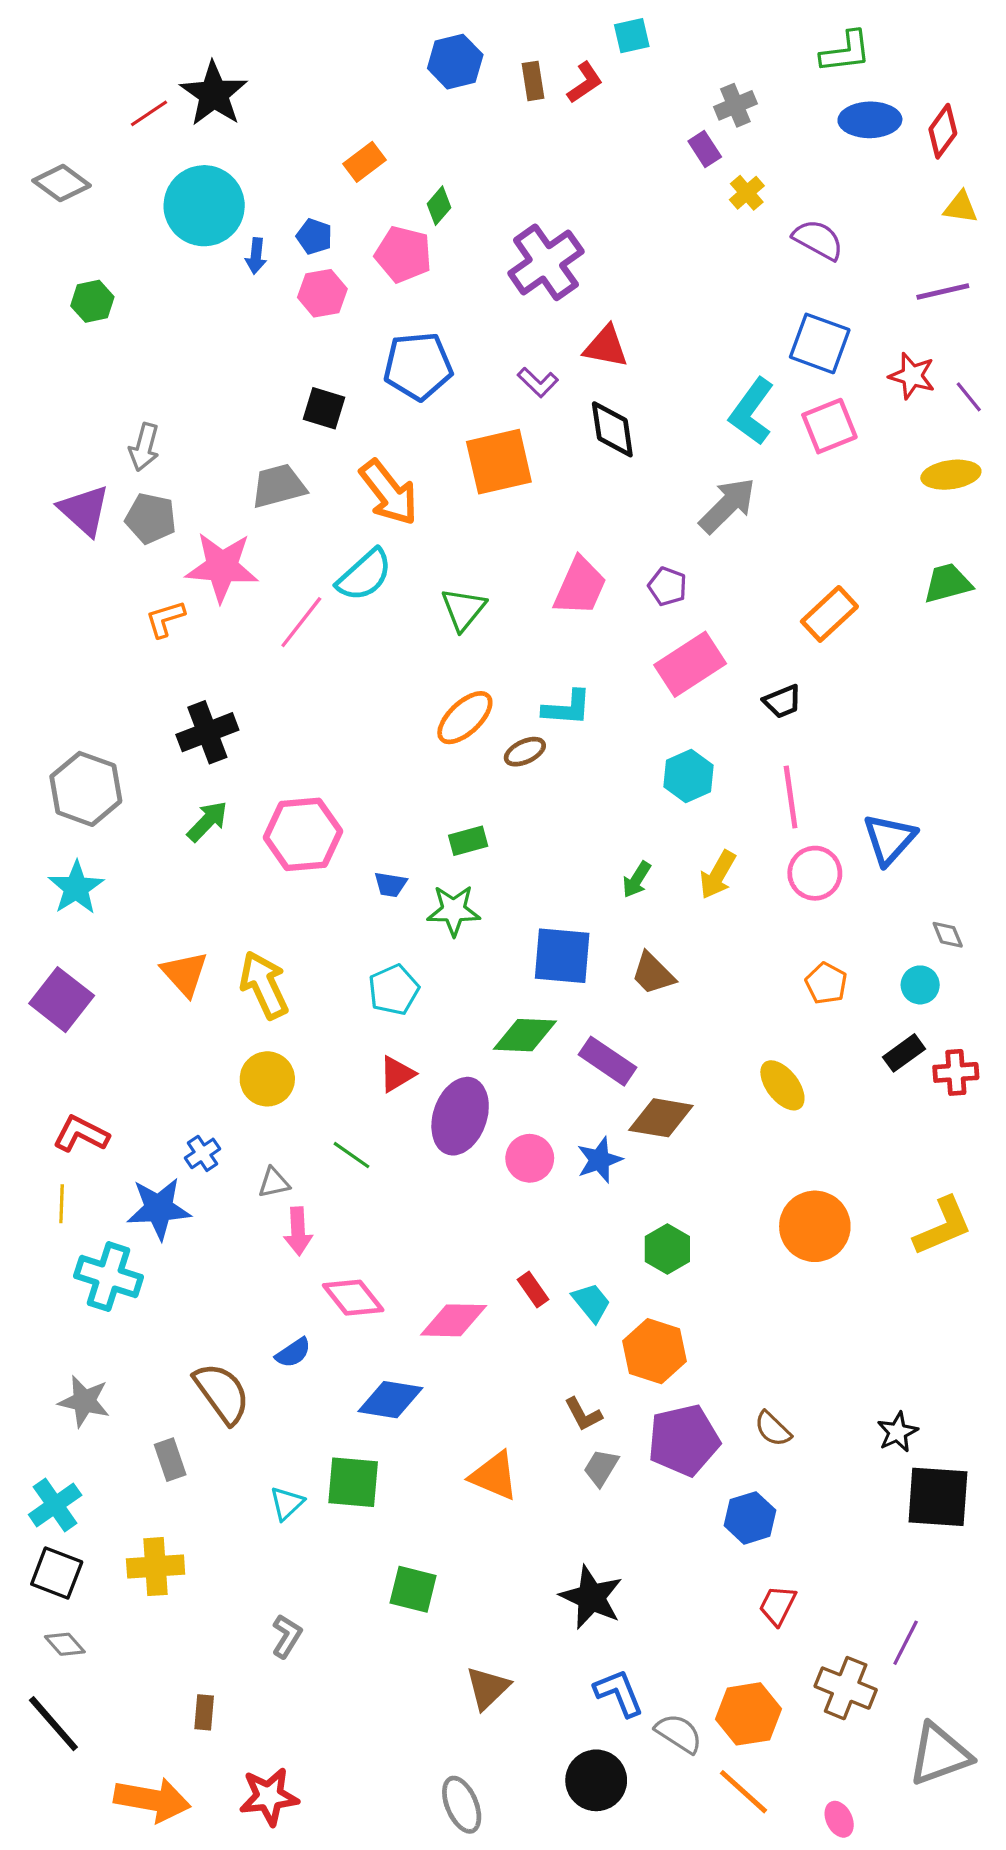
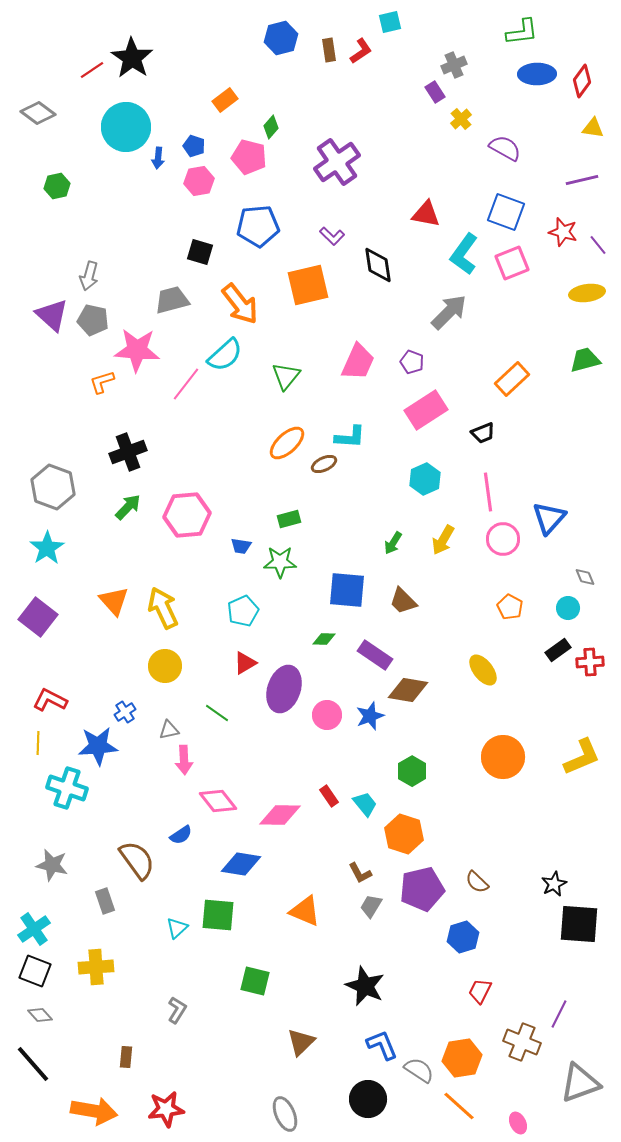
red triangle: (606, 347) -> (426, 214), moved
green diamond: (525, 1035) -> (324, 639), size x0.6

